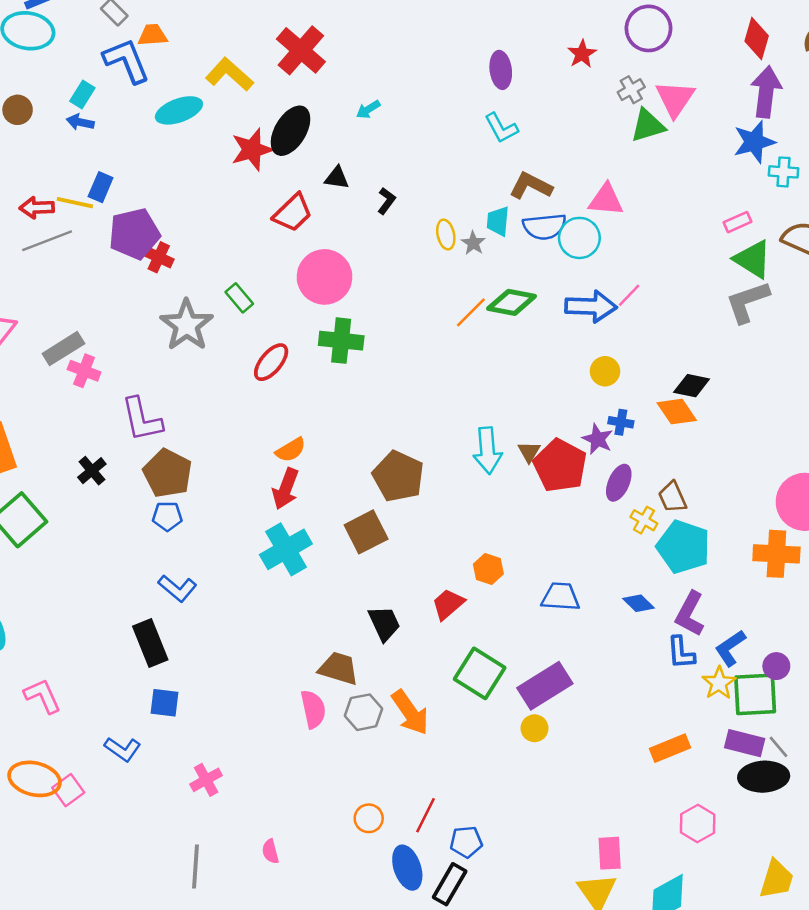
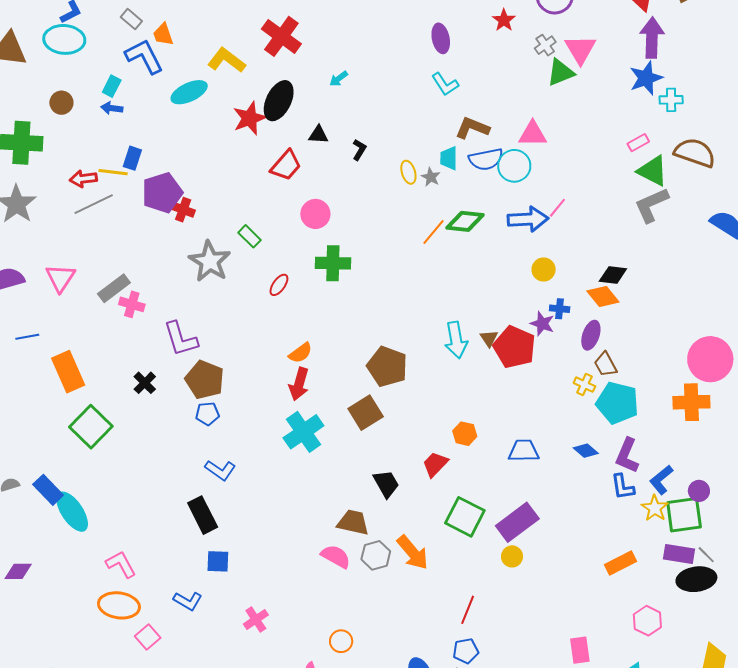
orange trapezoid: (153, 35) -> (163, 34), turned -100
pink circle: (324, 277) -> (315, 214), size x0.7
red ellipse: (271, 362) -> (279, 285), size x0.7
purple ellipse: (619, 483) -> (591, 335), moved
pink semicircle: (313, 709) -> (336, 556), turned -44
orange ellipse: (35, 779) -> (119, 605), moved
red line: (426, 815) -> (468, 610), moved
orange circle: (369, 818) -> (341, 641), moved

